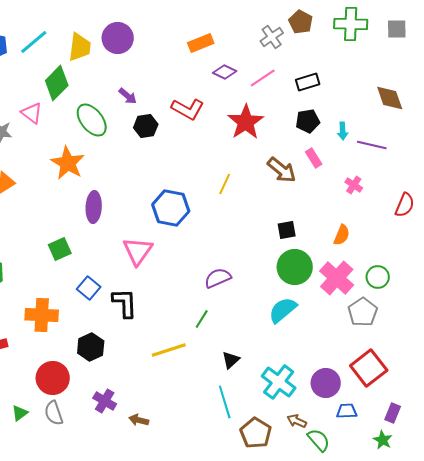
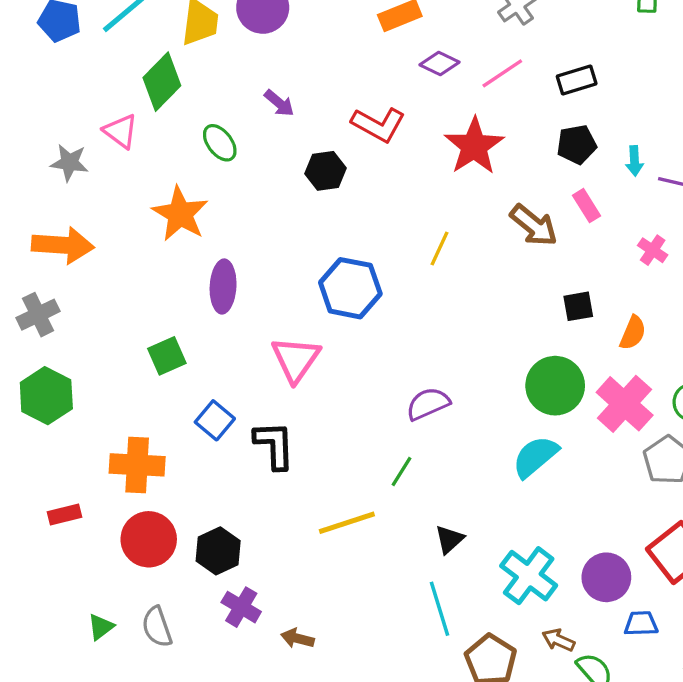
green ellipse: (92, 120) -> (220, 143), size x0.7
black hexagon: (146, 126) -> (325, 171), moved
black square: (287, 230) -> (578, 306), moved
black hexagon: (91, 347) -> (218, 551), moved
red circle: (53, 378) -> (149, 539), moved

